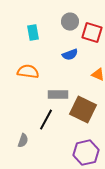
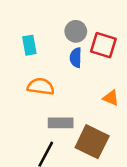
blue semicircle: (70, 55) -> (76, 58), moved, turned 112
orange semicircle: (28, 72) -> (41, 87), moved

